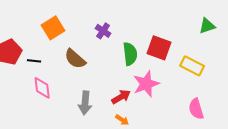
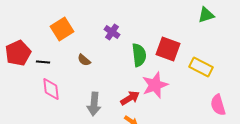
green triangle: (207, 26) -> (206, 15), moved
brown semicircle: (75, 59) -> (84, 60), size x0.6
pink semicircle: (196, 109) -> (218, 105), moved

